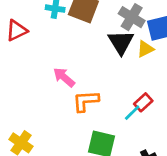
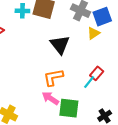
black triangle: (121, 42) -> (60, 45), moved
pink arrow: (64, 77) -> (50, 98), moved

